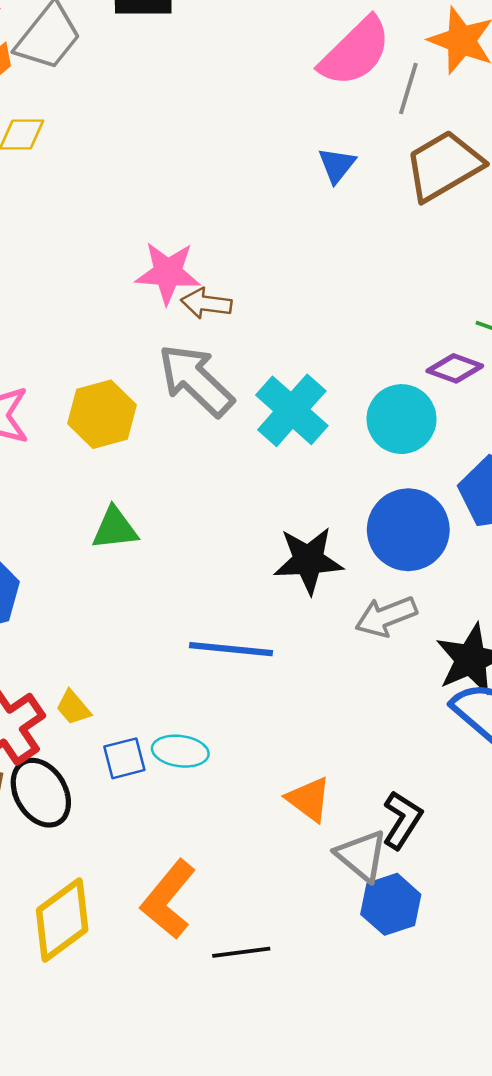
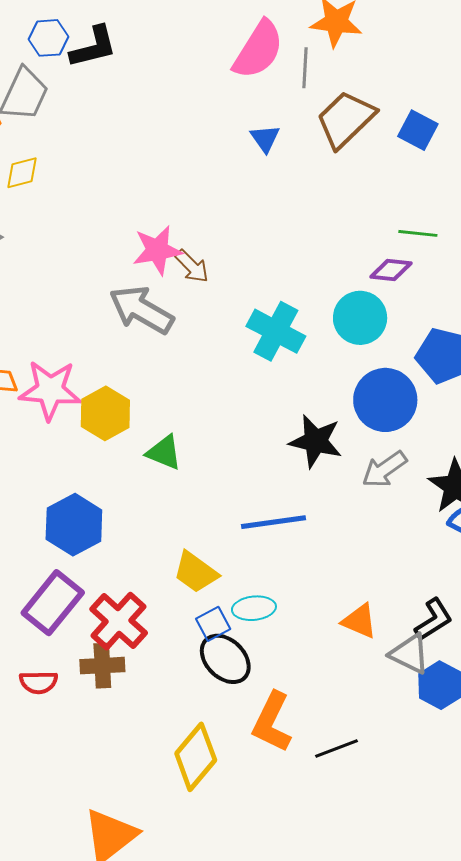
brown arrow: (206, 303) -> (192, 266), turned -129
gray arrow: (196, 380) -> (142, 310), moved
yellow hexagon: (102, 414) -> (105, 413), moved
green triangle: (115, 528) -> (164, 452), turned 42
black star: (308, 560) -> (316, 441), turned 30
yellow trapezoid: (73, 708) -> (196, 572), moved, size x1.6
black ellipse: (41, 793) -> (225, 659), moved
black L-shape: (402, 820) -> (434, 620), turned 39

